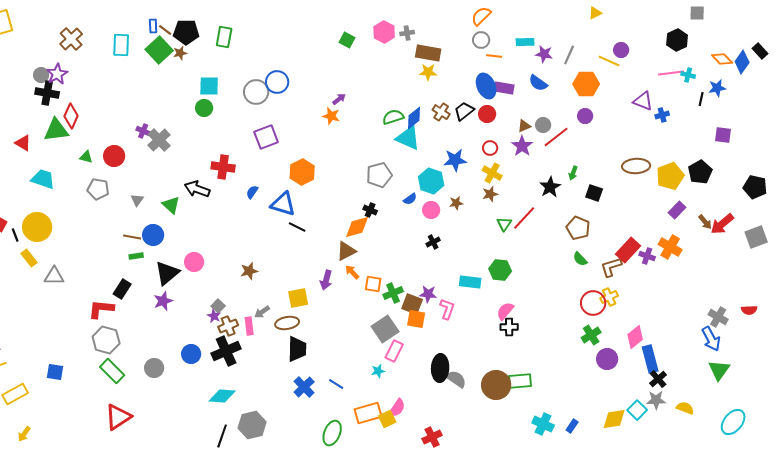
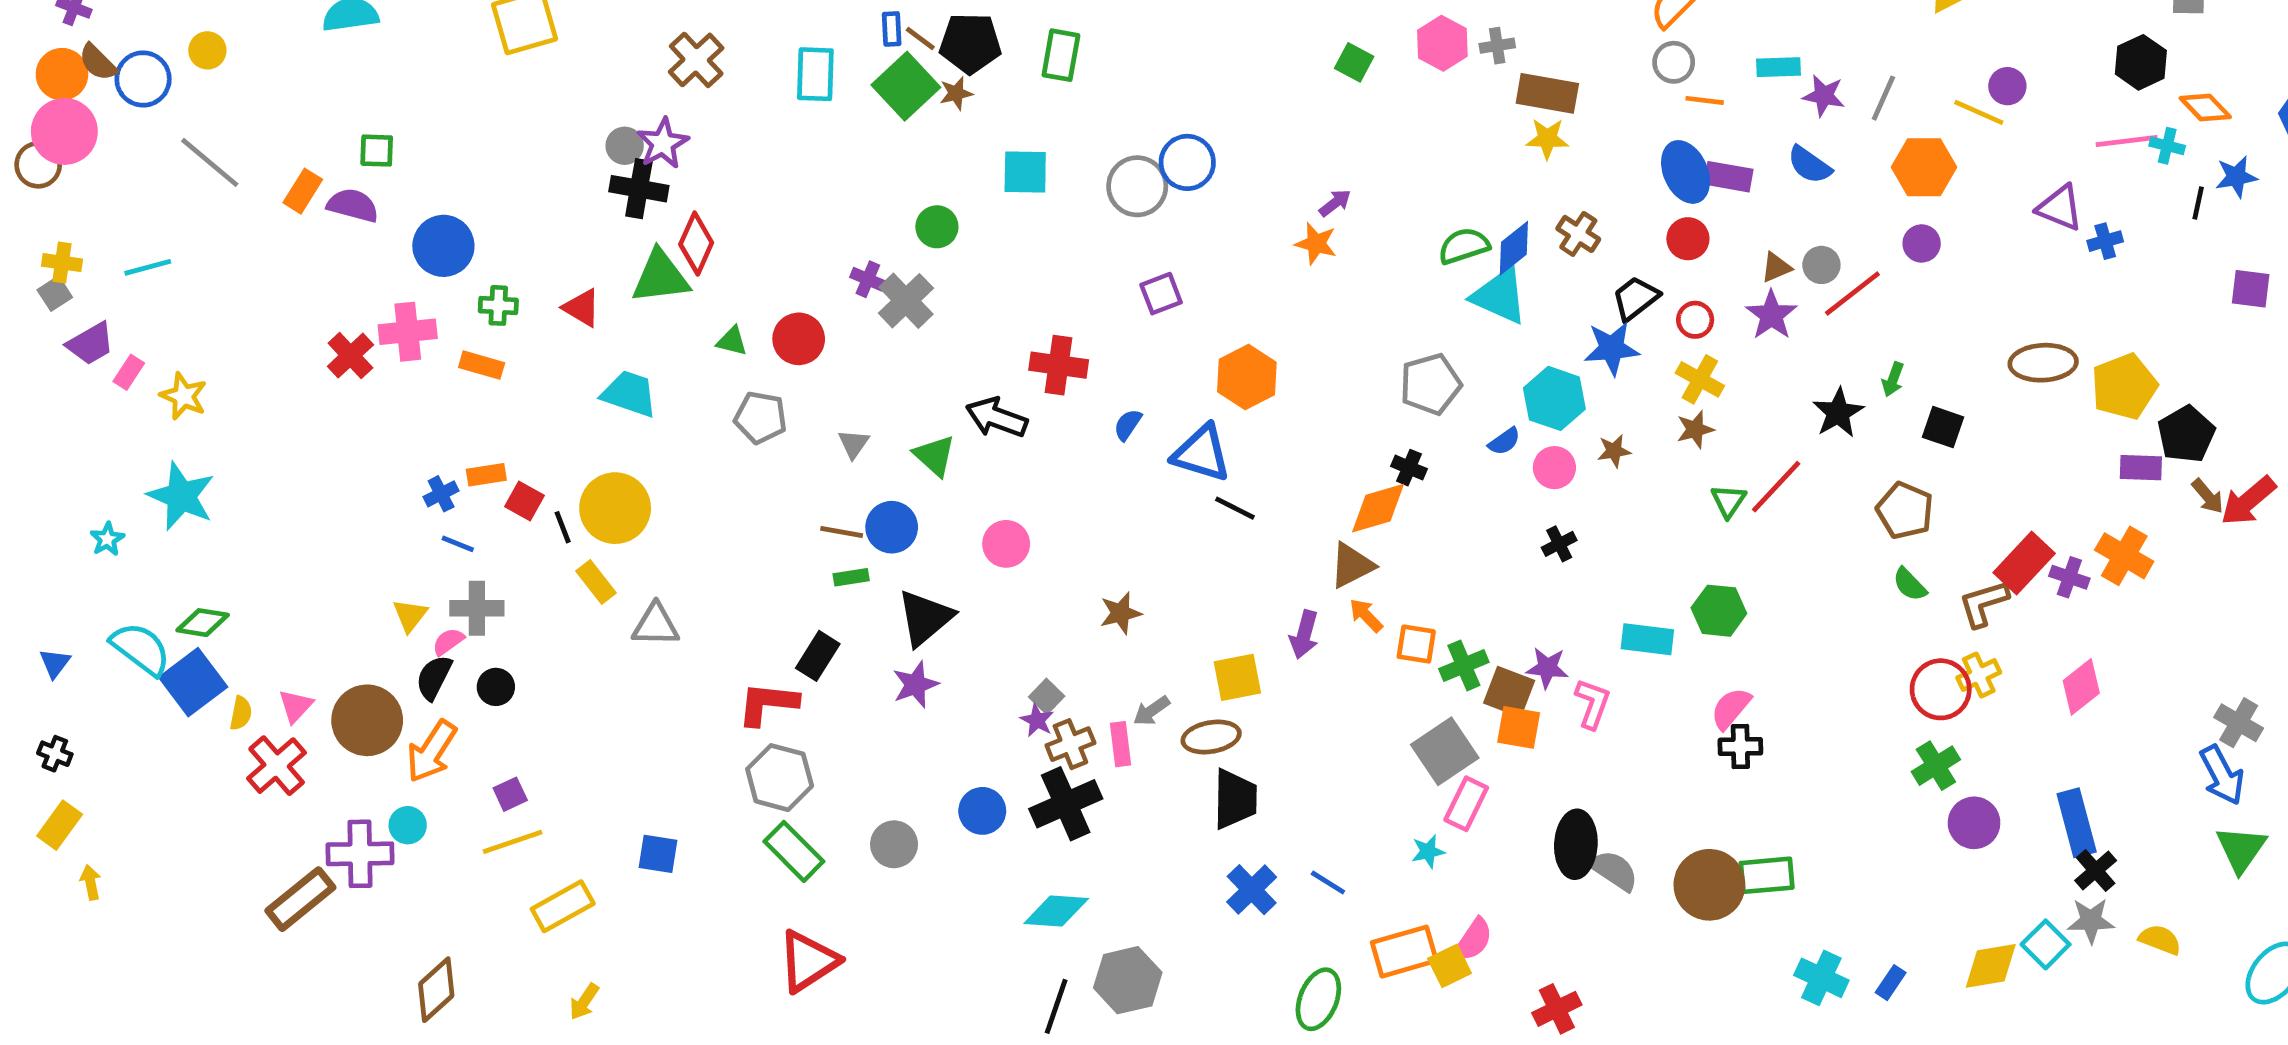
orange diamond: (722, 59) -> (2205, 108), moved
green circle: (204, 108) -> (937, 227), moved
black trapezoid: (464, 111) -> (1635, 298), moved
purple square: (266, 137) -> (1161, 294), size x0.7
black pentagon: (700, 172) -> (2186, 434), moved
purple rectangle: (677, 210) -> (2141, 468), turned 48
pink circle: (194, 262) -> (1006, 544), moved
pink diamond: (635, 337) -> (2081, 687), moved

